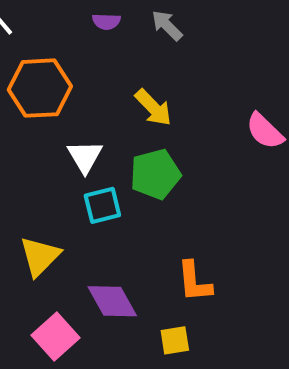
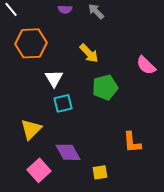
green pentagon: (155, 174) -> (105, 87), moved
orange L-shape: (194, 282) -> (132, 142), moved

